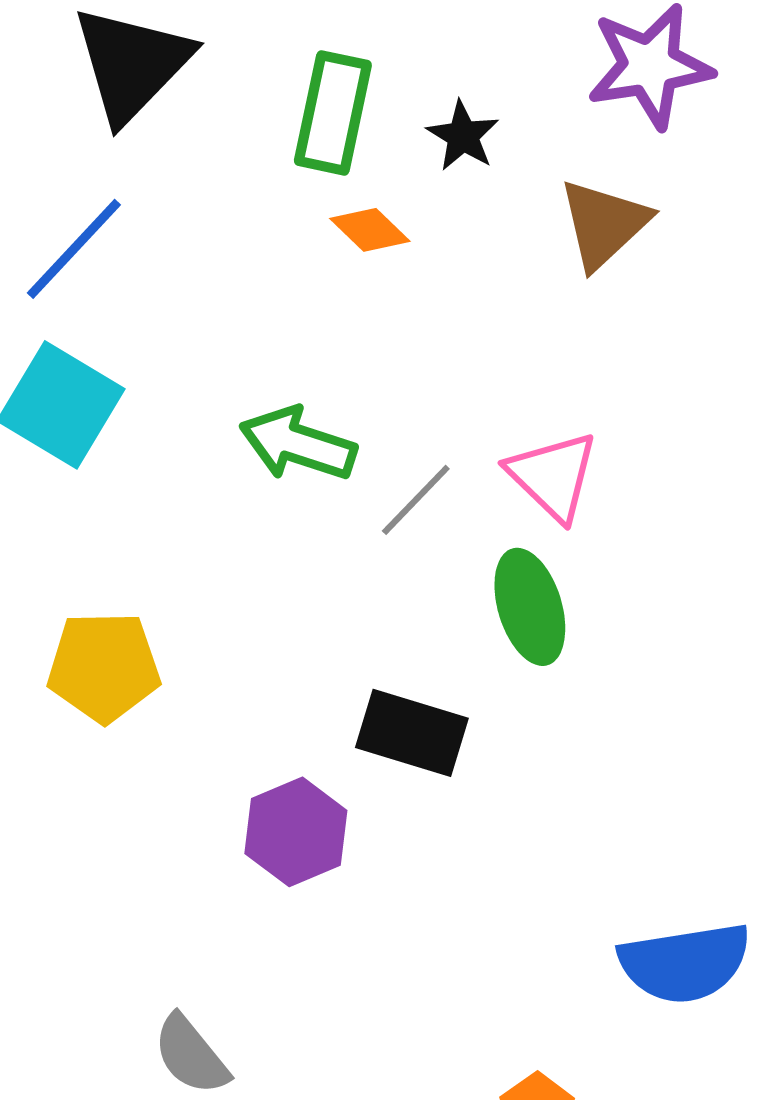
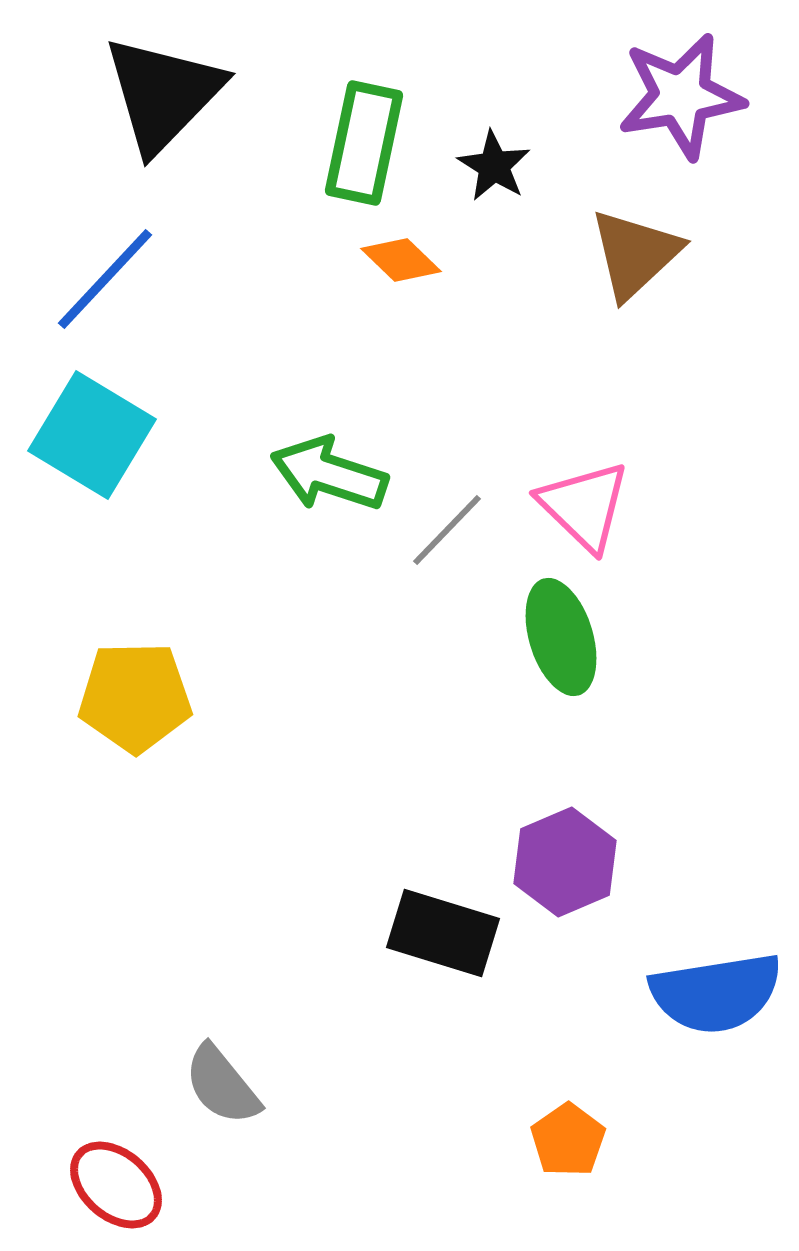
black rectangle: (412, 733) -> (443, 933), moved
purple hexagon: (296, 832) -> (565, 862), moved

